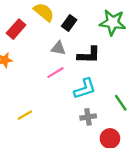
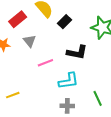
gray triangle: (58, 48) -> (30, 41), moved, turned 32

